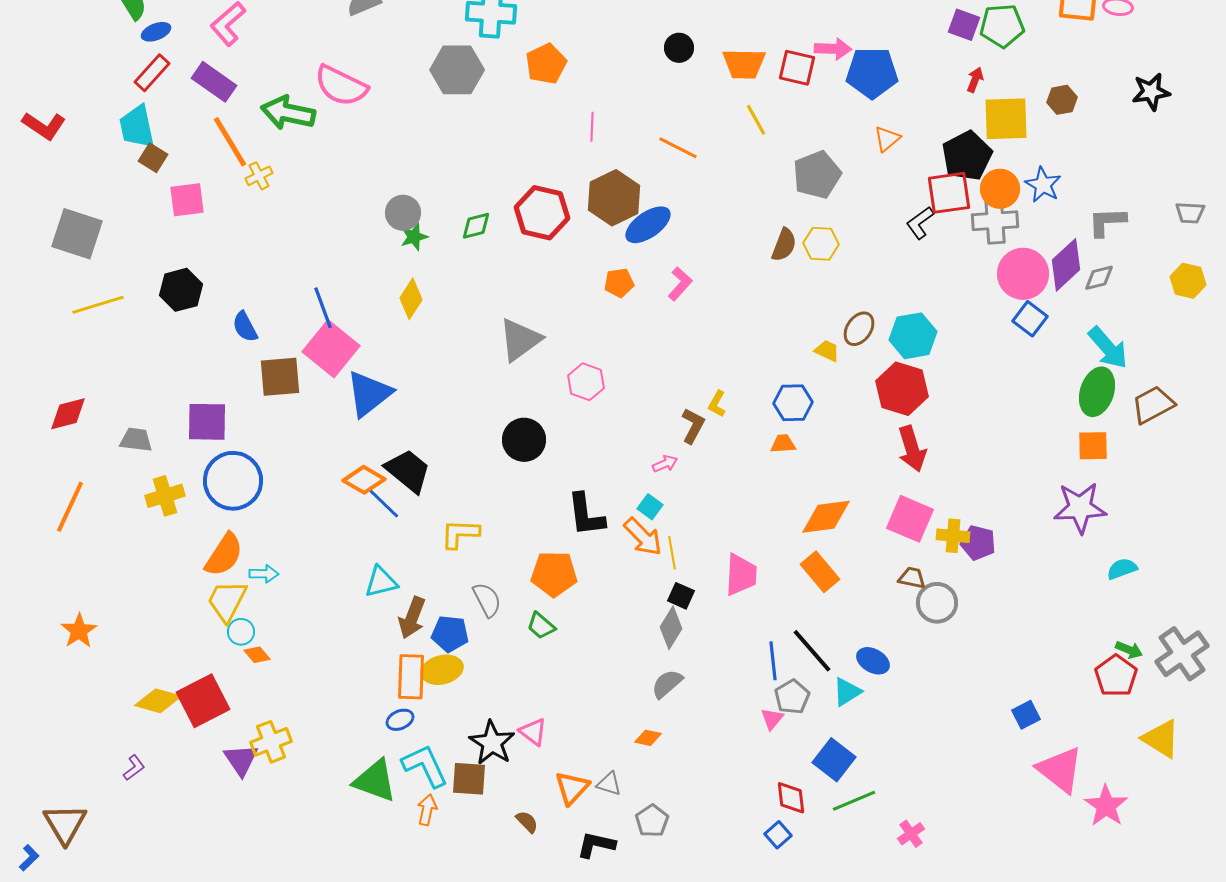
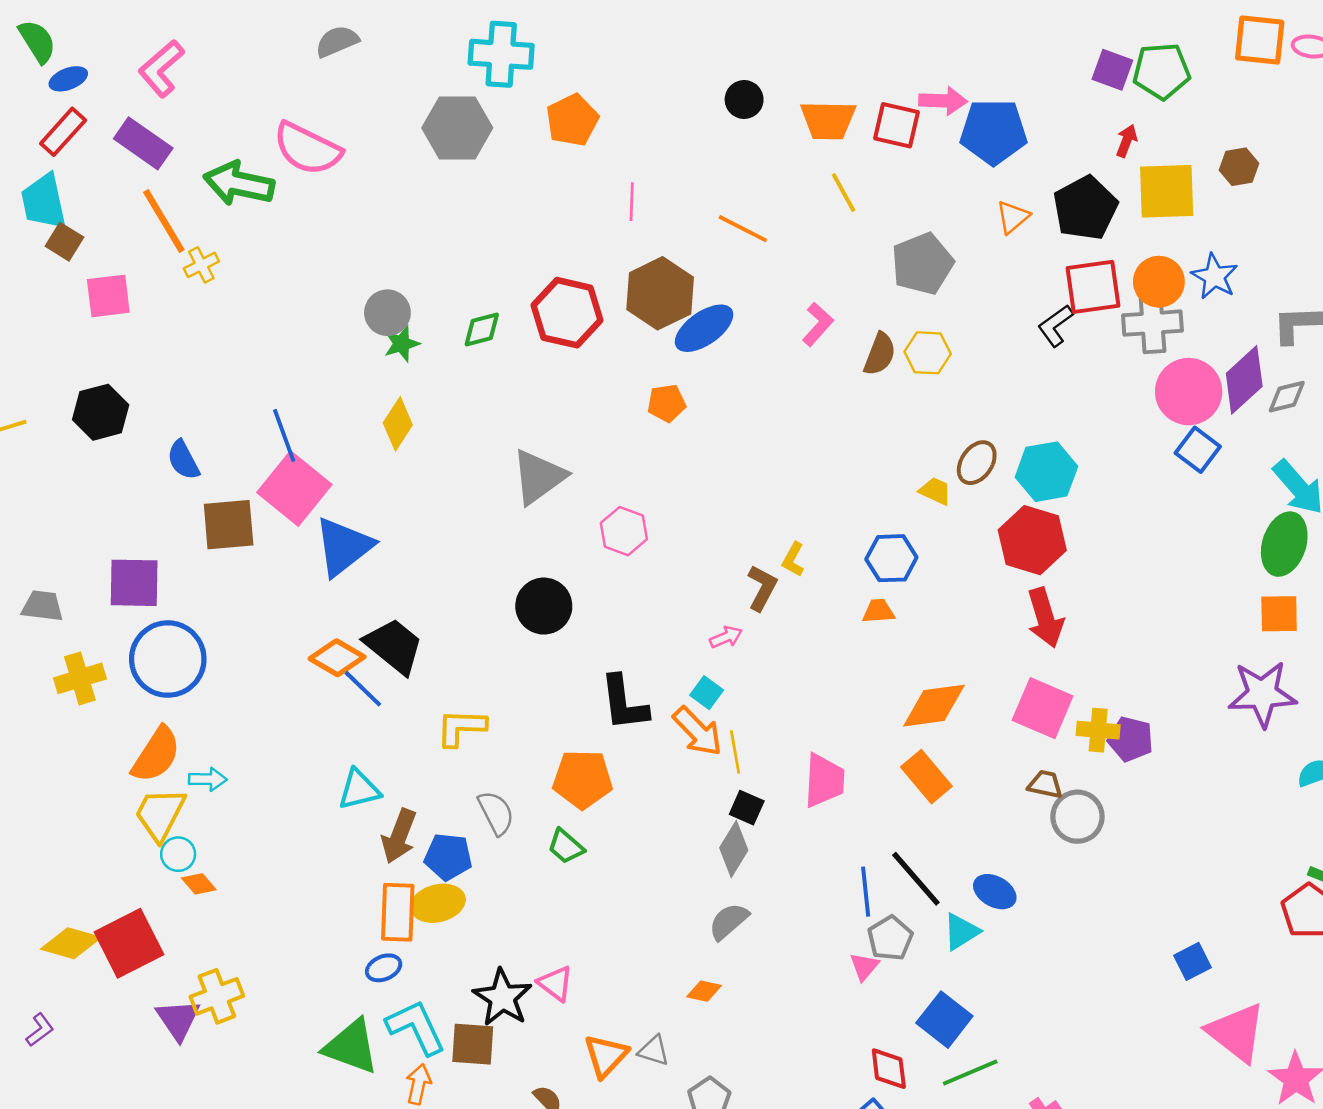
black pentagon: (967, 156) -> (1085, 208), moved
pink L-shape: (680, 284) -> (818, 324), moved

